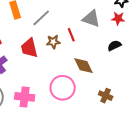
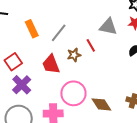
brown diamond: (83, 66) -> (101, 104), moved
pink circle: (63, 88) -> (73, 93), moved

